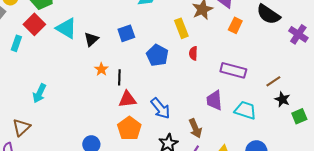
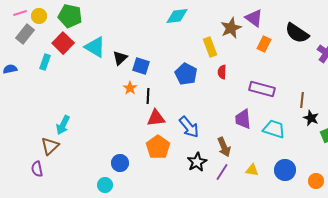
blue square: (126, 33) -> (141, 66), moved, turned 36
brown line: (273, 81) -> (302, 100), turned -49
cyan arrow: (39, 93) -> (63, 125), moved

